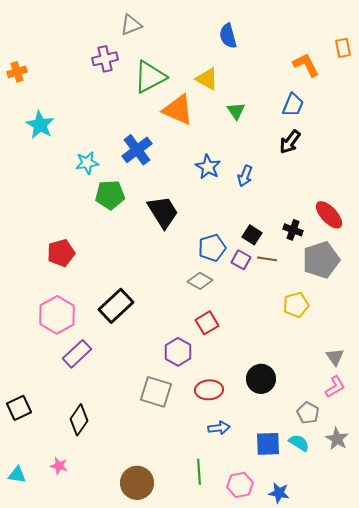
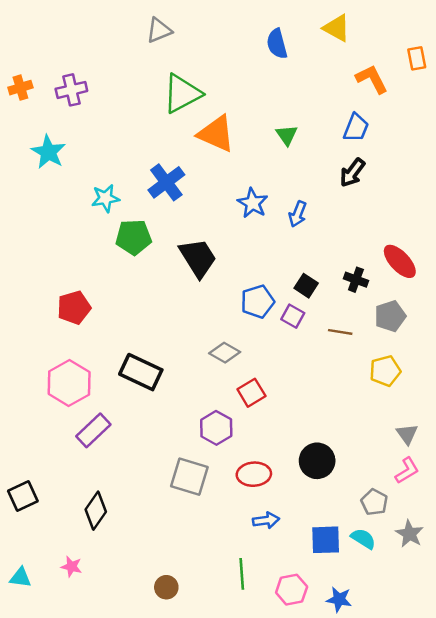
purple cross: (105, 59) -> (71, 90), moved
yellow triangle: (207, 79) -> (337, 28), moved
brown line: (267, 259) -> (340, 332), moved
gray pentagon: (321, 260) -> (390, 316), size x0.7
gray diamond: (200, 281) -> (225, 353), moved
yellow pentagon: (296, 305) -> (385, 371), moved
black rectangle: (116, 306) -> (141, 372), turned 68
brown circle: (137, 483) -> (166, 587), size x0.6

